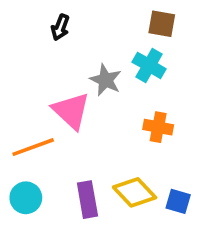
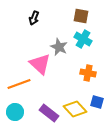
brown square: (162, 24) -> (81, 16), moved
purple rectangle: (87, 200) -> (49, 113), turned -42
blue square: (178, 201) -> (97, 102), moved

